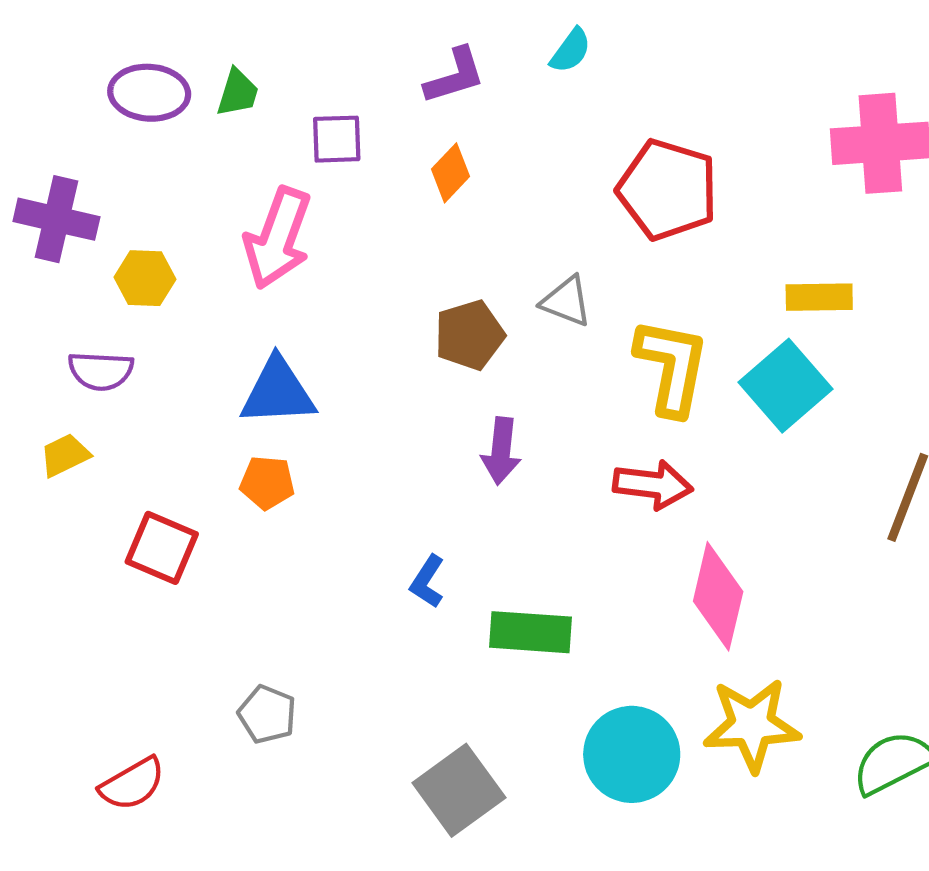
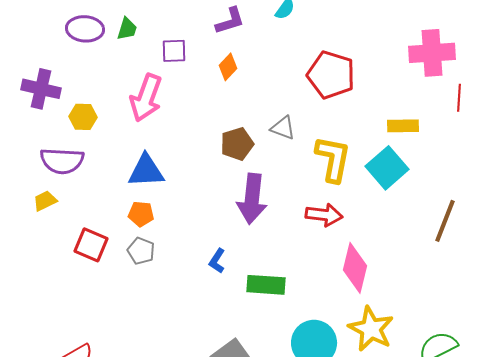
purple semicircle: (101, 371) -> (62, 161), size x1.4
purple arrow: (501, 451) -> (252, 199), size x1.6
gray pentagon: (267, 714) -> (141, 251), moved
yellow star: (752, 725) -> (371, 329), turned 30

